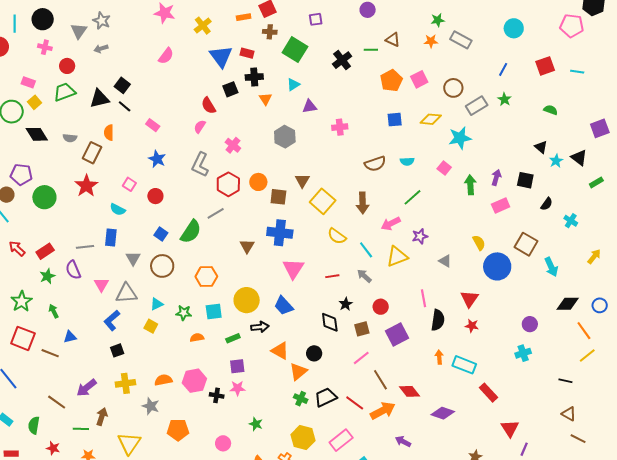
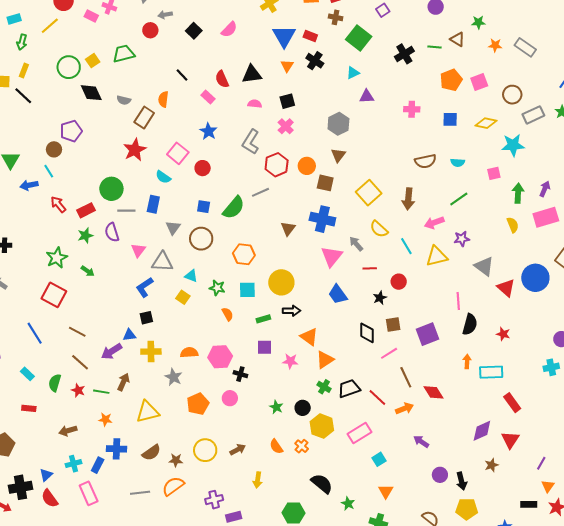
purple square: (316, 19) -> (383, 10), turned -32
green star: (438, 20) -> (478, 22), moved
red circle: (67, 66) -> (150, 30), moved
black cross: (254, 77) -> (315, 61), turned 30
pink rectangle: (28, 82) -> (91, 16), moved
black square: (122, 85) -> (194, 31), moved
black square: (230, 89) -> (287, 101), moved
black triangle: (99, 99) -> (252, 74), moved
orange triangle: (265, 99) -> (287, 66), moved
red semicircle: (209, 105) -> (222, 79), moved
pink semicircle: (200, 127) -> (255, 104), turned 56
pink cross: (340, 127) -> (412, 109), moved
pink square: (444, 168) -> (494, 173), turned 32
purple pentagon: (21, 174) -> (71, 131), turned -30
brown triangle: (302, 181) -> (338, 155), moved
pink square: (129, 184) -> (178, 153), size x1.5
green circle: (44, 197) -> (111, 189), moved
pink rectangle: (501, 205) -> (546, 217), size x1.4
blue square: (161, 234) -> (204, 207), turned -32
yellow semicircle: (479, 243) -> (513, 225), moved
gray triangle: (445, 261) -> (484, 266), size x1.5
gray arrow: (364, 276) -> (356, 244), moved
red triangle: (470, 299) -> (506, 288), moved, turned -30
cyan triangle: (157, 304) -> (191, 276), turned 40
blue trapezoid: (284, 306) -> (338, 294), moved
red circle: (381, 307) -> (399, 282), moved
green arrow: (54, 311) -> (88, 271), turned 144
black diamond: (330, 322) -> (367, 333), moved
blue triangle: (70, 337) -> (129, 335), moved
orange semicircle: (197, 338) -> (228, 314), turned 64
brown line: (50, 353) -> (77, 332), moved
black circle: (314, 353) -> (303, 408), moved
cyan rectangle: (464, 365) -> (491, 372), turned -30
pink star: (237, 388) -> (290, 361), moved
orange arrow: (383, 411) -> (405, 408), size x0.7
purple diamond: (443, 413) -> (482, 431), moved, turned -50
red triangle: (510, 428) -> (510, 440), moved
orange pentagon: (178, 430) -> (198, 404), turned -30
yellow triangle: (129, 443) -> (148, 412), turned 35
pink circle: (223, 443) -> (230, 398), moved
red star: (53, 448) -> (78, 390), moved

